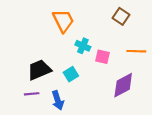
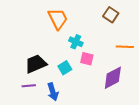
pink square: (102, 57) -> (87, 59), moved

